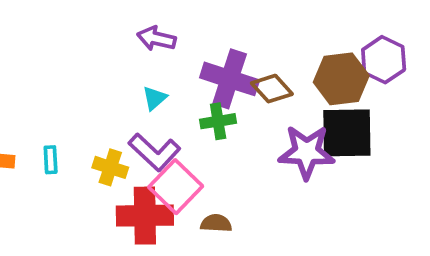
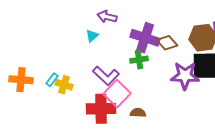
cyan triangle: (155, 98) -> (92, 36), moved
cyan rectangle: (51, 160) -> (52, 80), turned 40
yellow cross: (110, 167) -> (64, 85), moved

